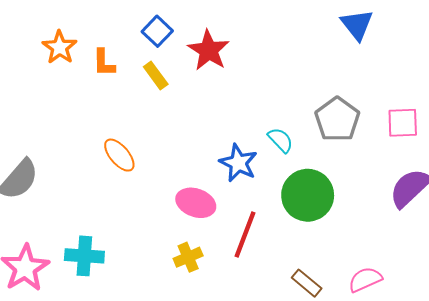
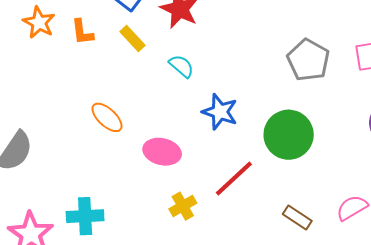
cyan semicircle: (281, 140) -> (181, 66), moved
pink ellipse: (196, 203) -> (162, 152), moved
red line: (245, 234) -> (234, 178), turned 33

